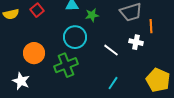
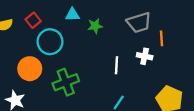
cyan circle: (75, 37) -> (50, 42), moved
white line: (111, 50) -> (116, 65), turned 56

